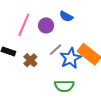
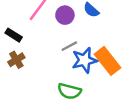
brown cross: (30, 60) -> (16, 60), moved

